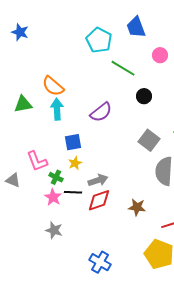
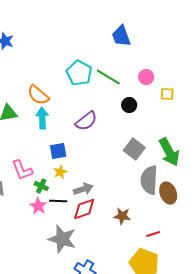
cyan pentagon: (99, 40) -> (79, 73), moved
pink circle: (160, 55) -> (146, 77), moved
gray star: (54, 230) -> (62, 239), moved, size x1.6

